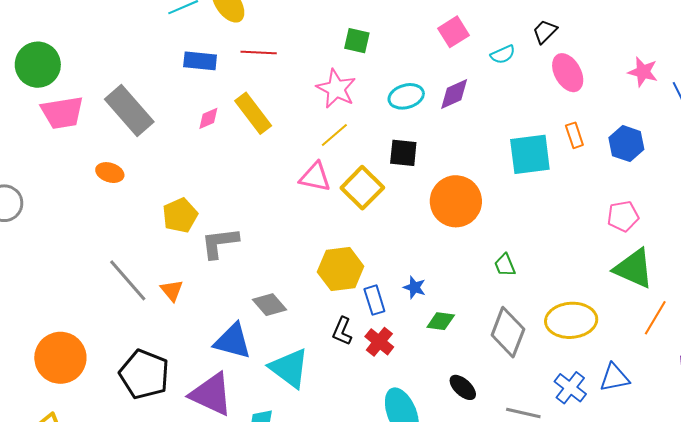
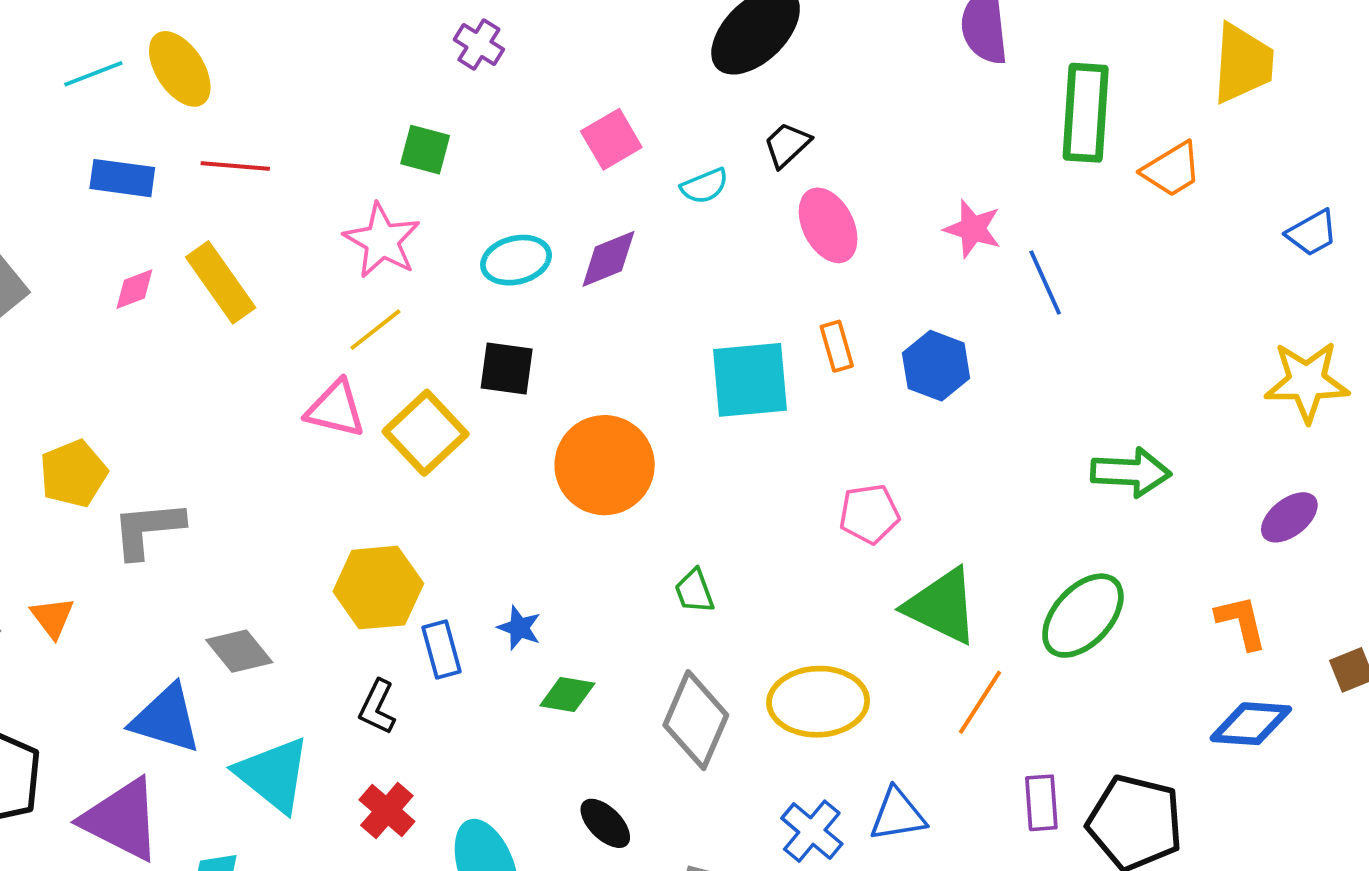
pink pentagon: (623, 216) -> (869, 514), moved
red cross: (379, 342) -> (387, 811), moved

